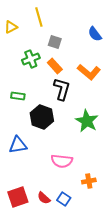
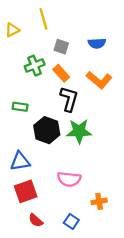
blue semicircle: (95, 34) -> (97, 43), moved, turned -56
green star: (87, 121) -> (79, 131), moved, turned -30
red square: (18, 197) -> (26, 191), moved
red semicircle: (44, 198) -> (36, 220), moved

